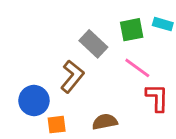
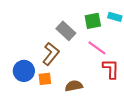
orange square: (57, 125) -> (45, 79), moved

